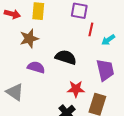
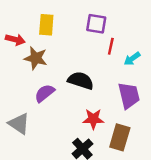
red arrow: (12, 14) -> (15, 40), moved
brown star: (29, 38) -> (36, 58), turned 30
purple semicircle: (36, 67) -> (45, 93), turned -54

